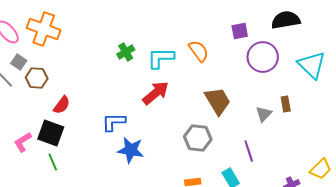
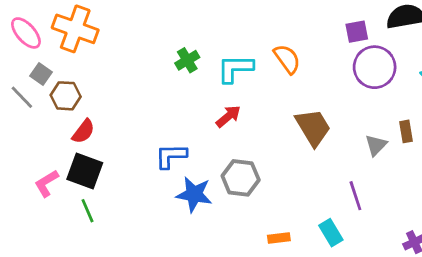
purple square: (240, 31) -> (357, 32), moved
red arrow: (156, 93) -> (228, 116), size x0.7
red semicircle: (62, 105) -> (83, 131), moved
gray hexagon: (198, 138) -> (241, 178), moved

